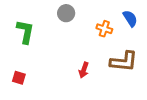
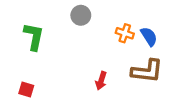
blue semicircle: (130, 18) -> (149, 36), moved

